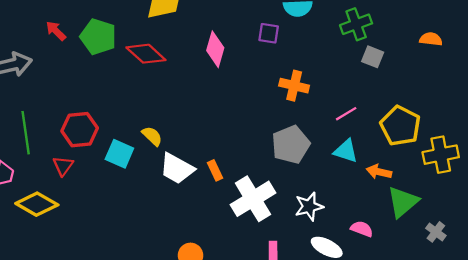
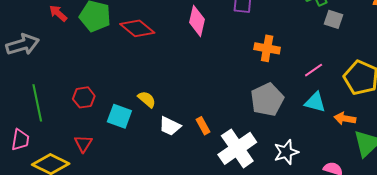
red hexagon: (80, 130) -> (84, 97), size x0.7
red triangle: (63, 166) -> (83, 144), moved
white trapezoid: (177, 169) -> (170, 126), size x0.7

